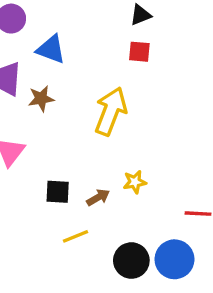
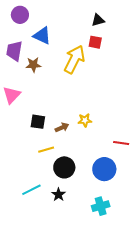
yellow arrow: (111, 111) -> (74, 59), moved
black circle: (131, 261) -> (64, 167), moved

